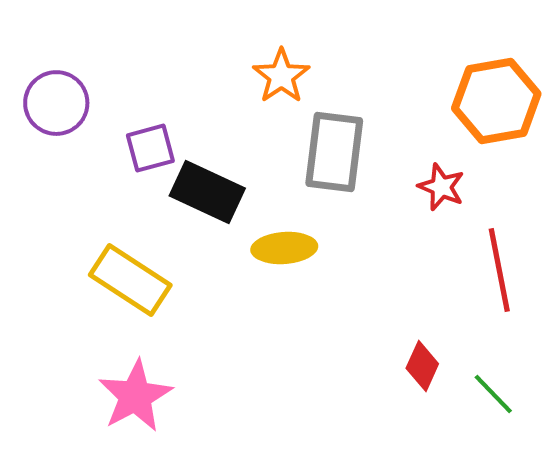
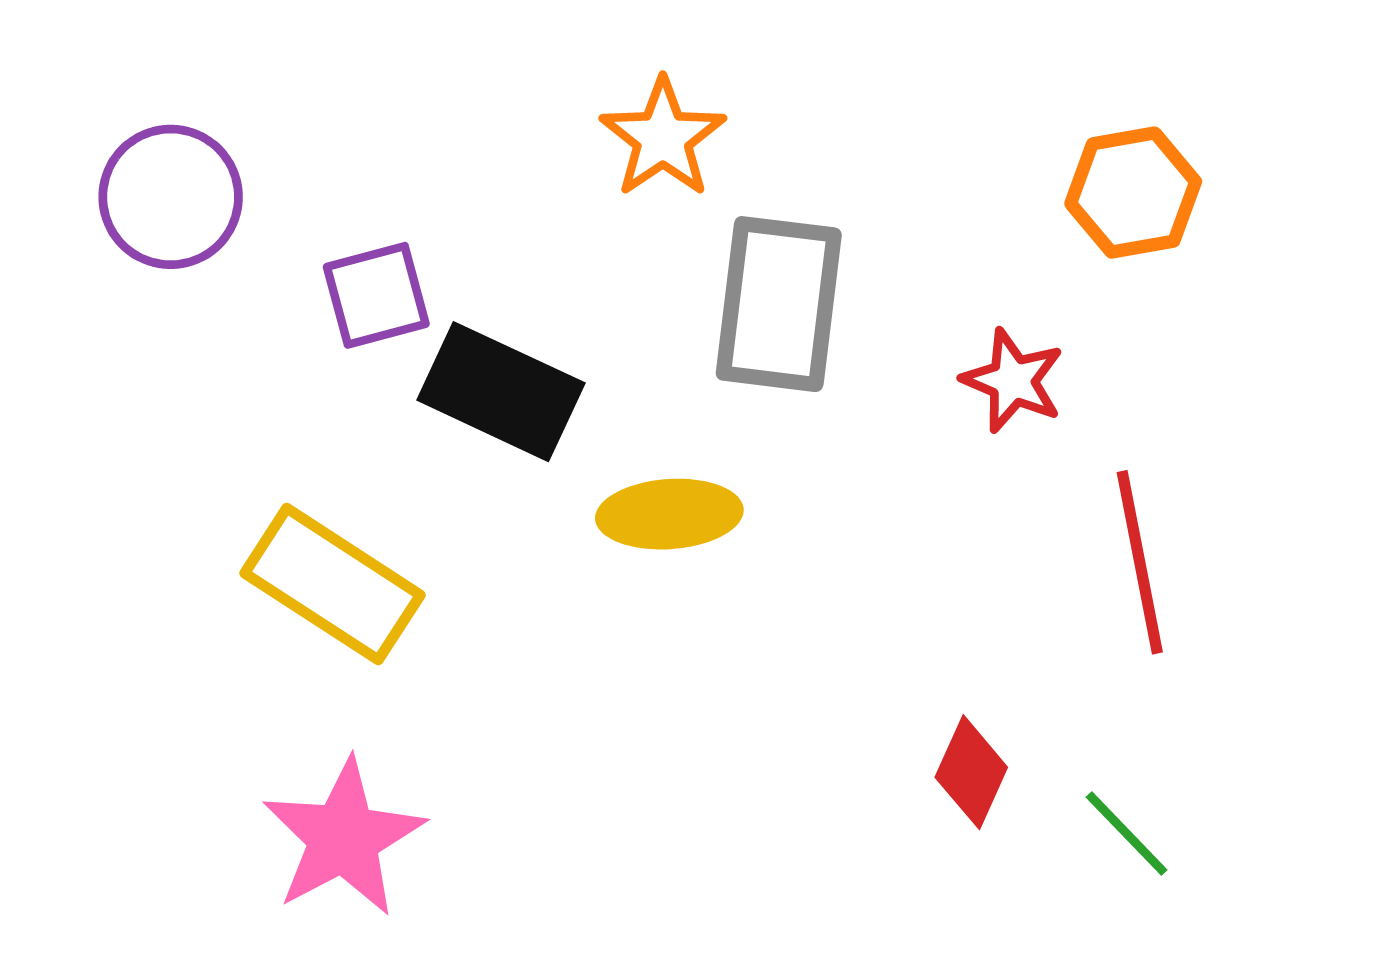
orange hexagon: (496, 101) -> (1133, 193), size x0.7

